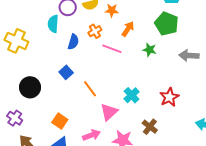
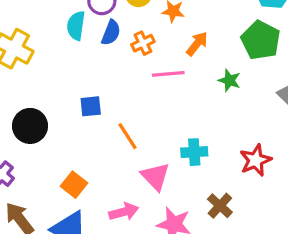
blue semicircle: (73, 42) -> (111, 33), moved
pink line: (112, 49) -> (168, 74), turned -30
blue square: (66, 72) -> (91, 106), turned 32
cyan cross: (132, 95) -> (194, 152), turned 35
pink triangle: (109, 112) -> (155, 176), turned -36

